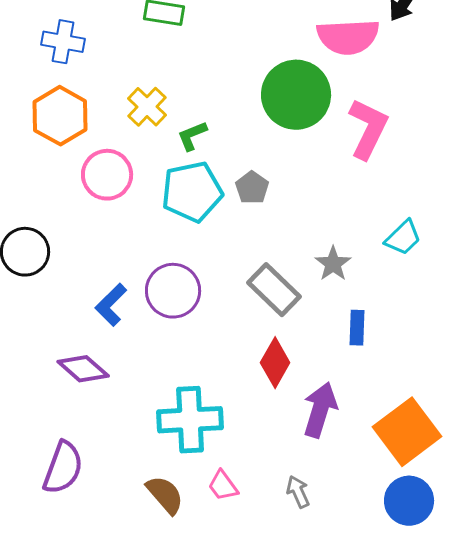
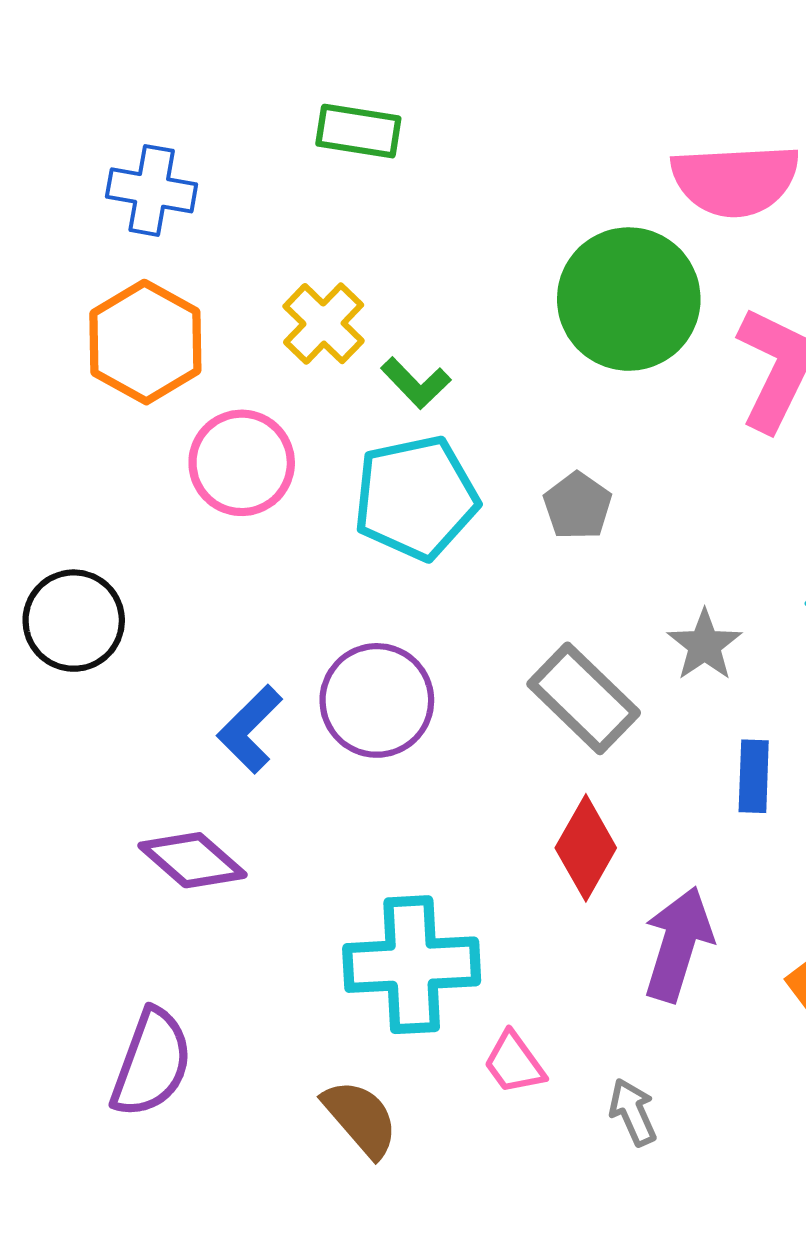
green L-shape: (192, 136) -> (416, 383), turned -112
gray pentagon: (252, 188) -> (578, 506), moved
pink trapezoid: (223, 486) -> (514, 1063), moved

